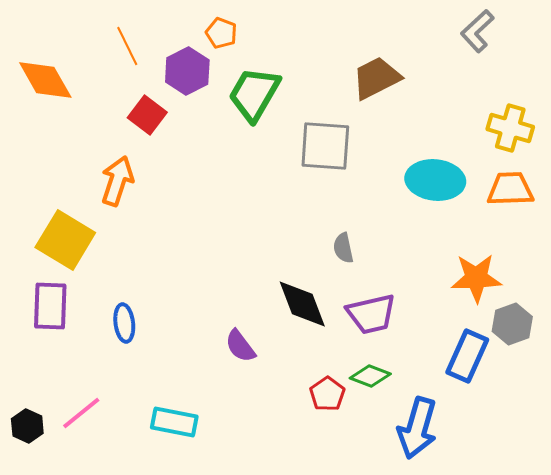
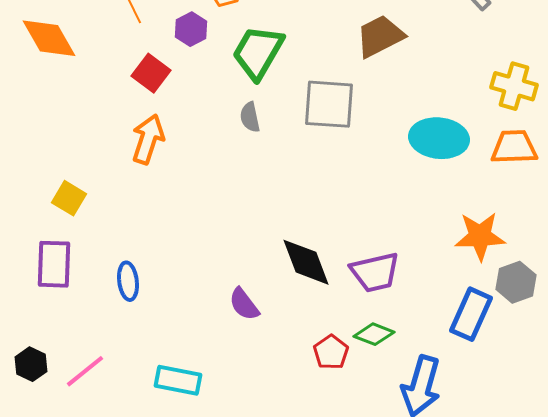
purple hexagon: (187, 71) -> (191, 29), size x0.7
orange arrow: (117, 181) -> (148, 139), moved
yellow square: (65, 240) -> (69, 198), size x0.6
gray semicircle: (343, 248) -> (250, 117), moved
black hexagon: (27, 426) -> (31, 364), moved

